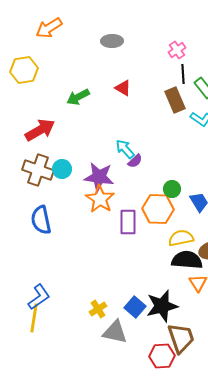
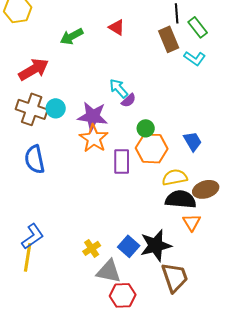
green circle: (172, 189) -> (146, 128), moved
red hexagon: (162, 356) -> (123, 295), moved

